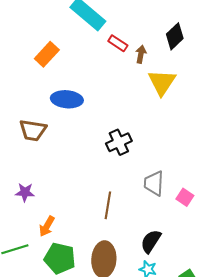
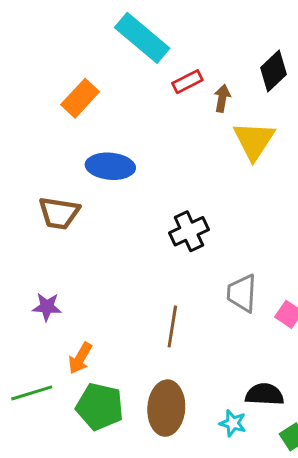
red rectangle: (118, 43) -> (187, 82), turned -60
black semicircle: (151, 241) -> (265, 394), moved, turned 60

